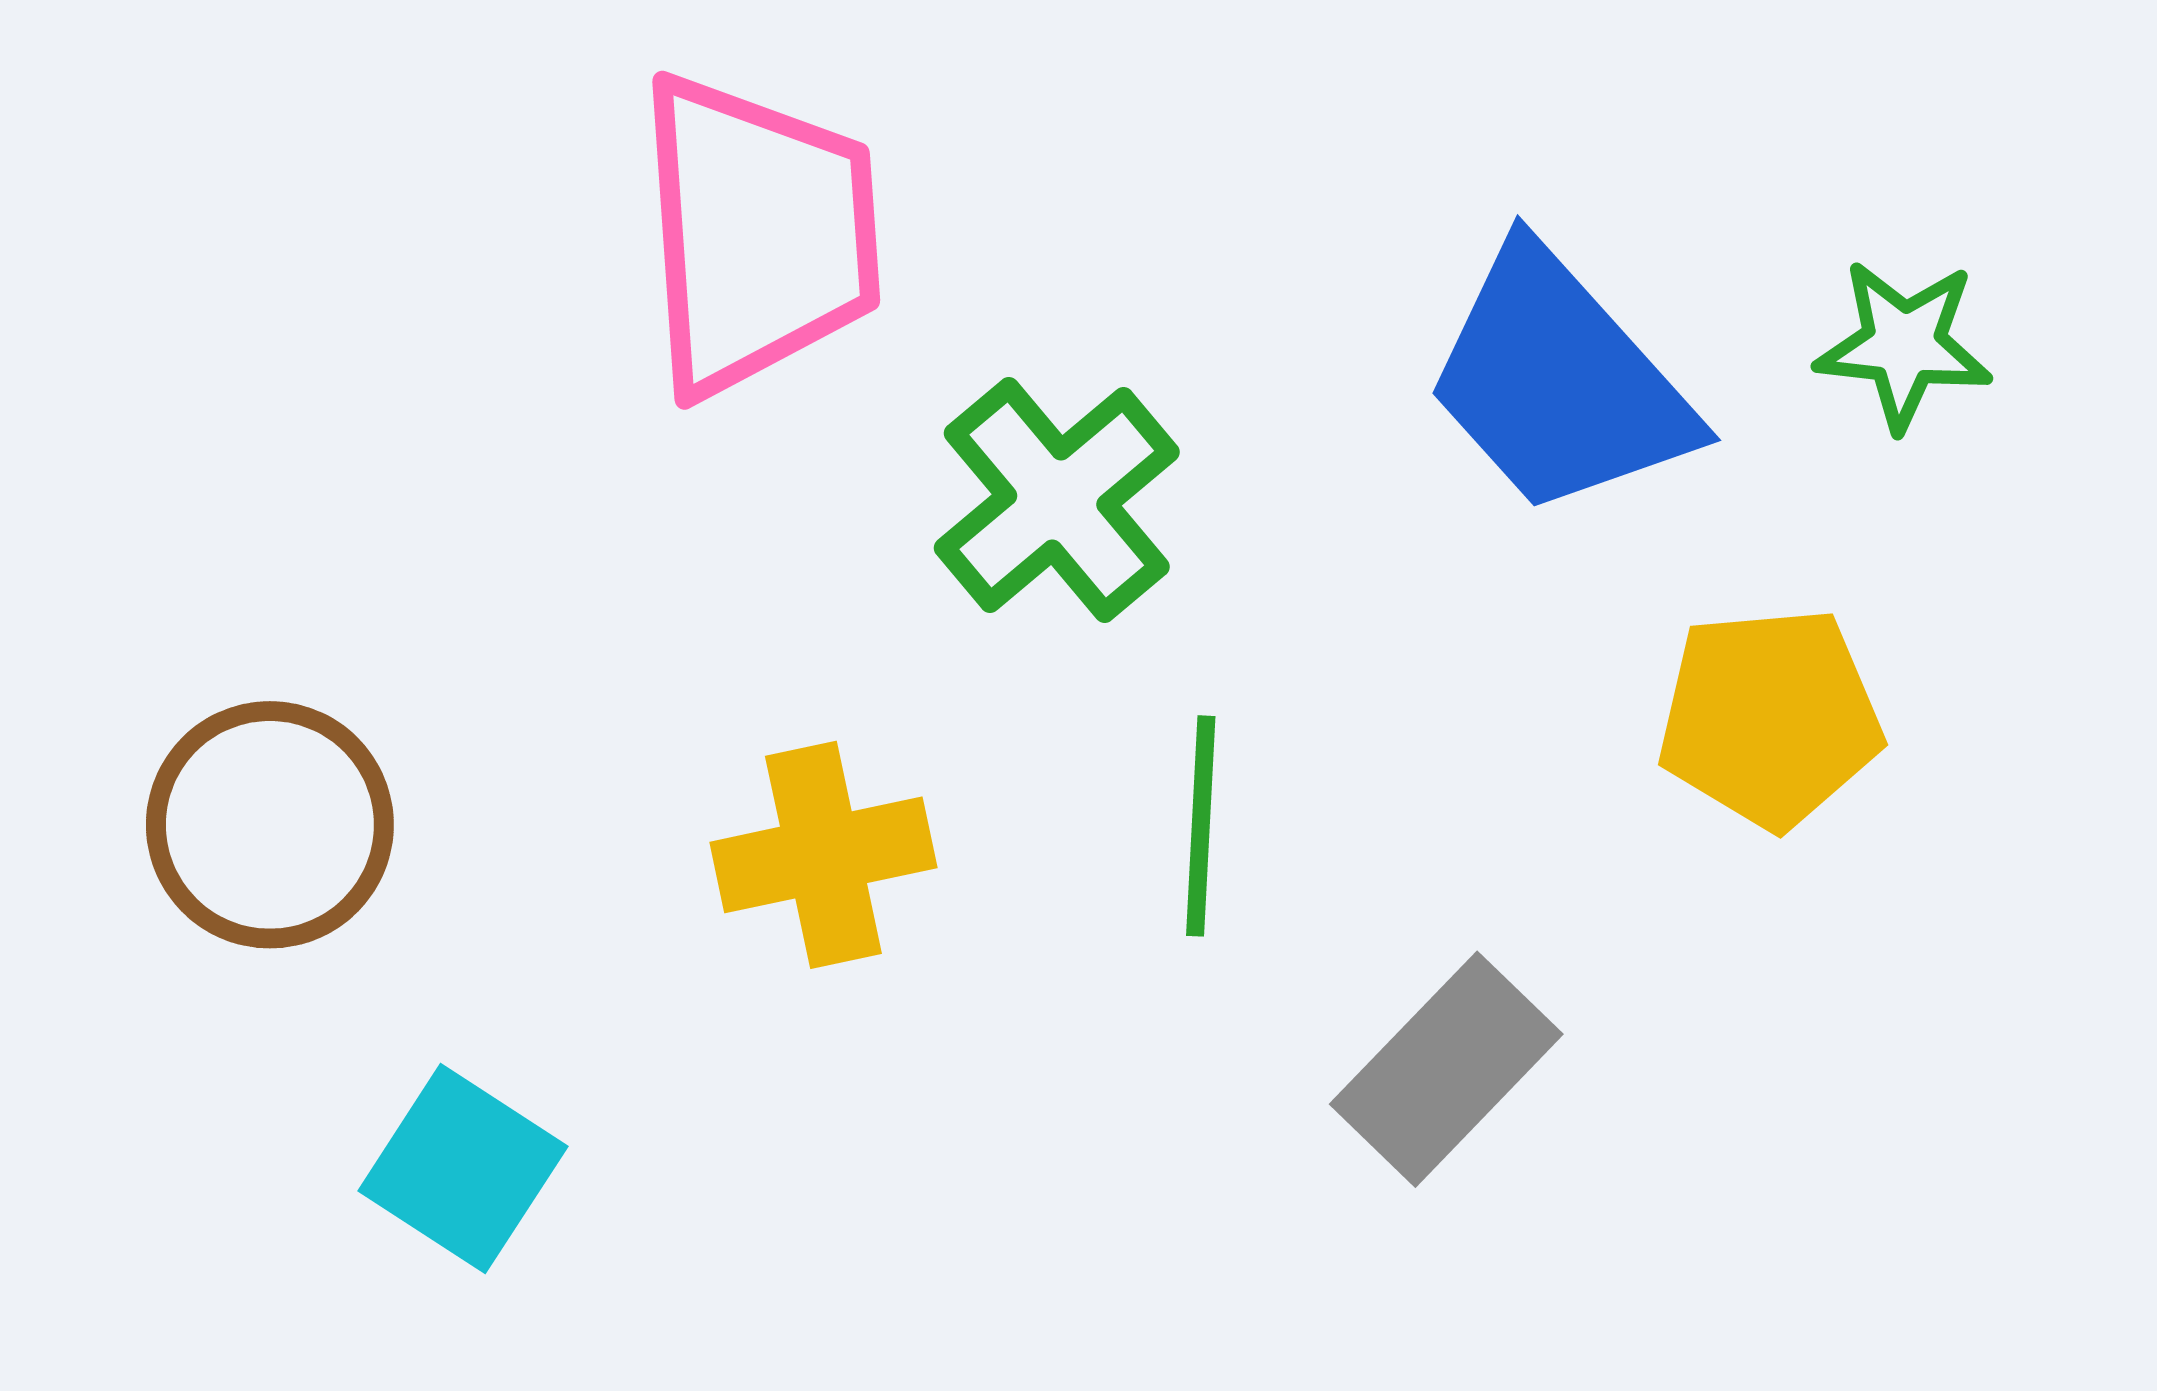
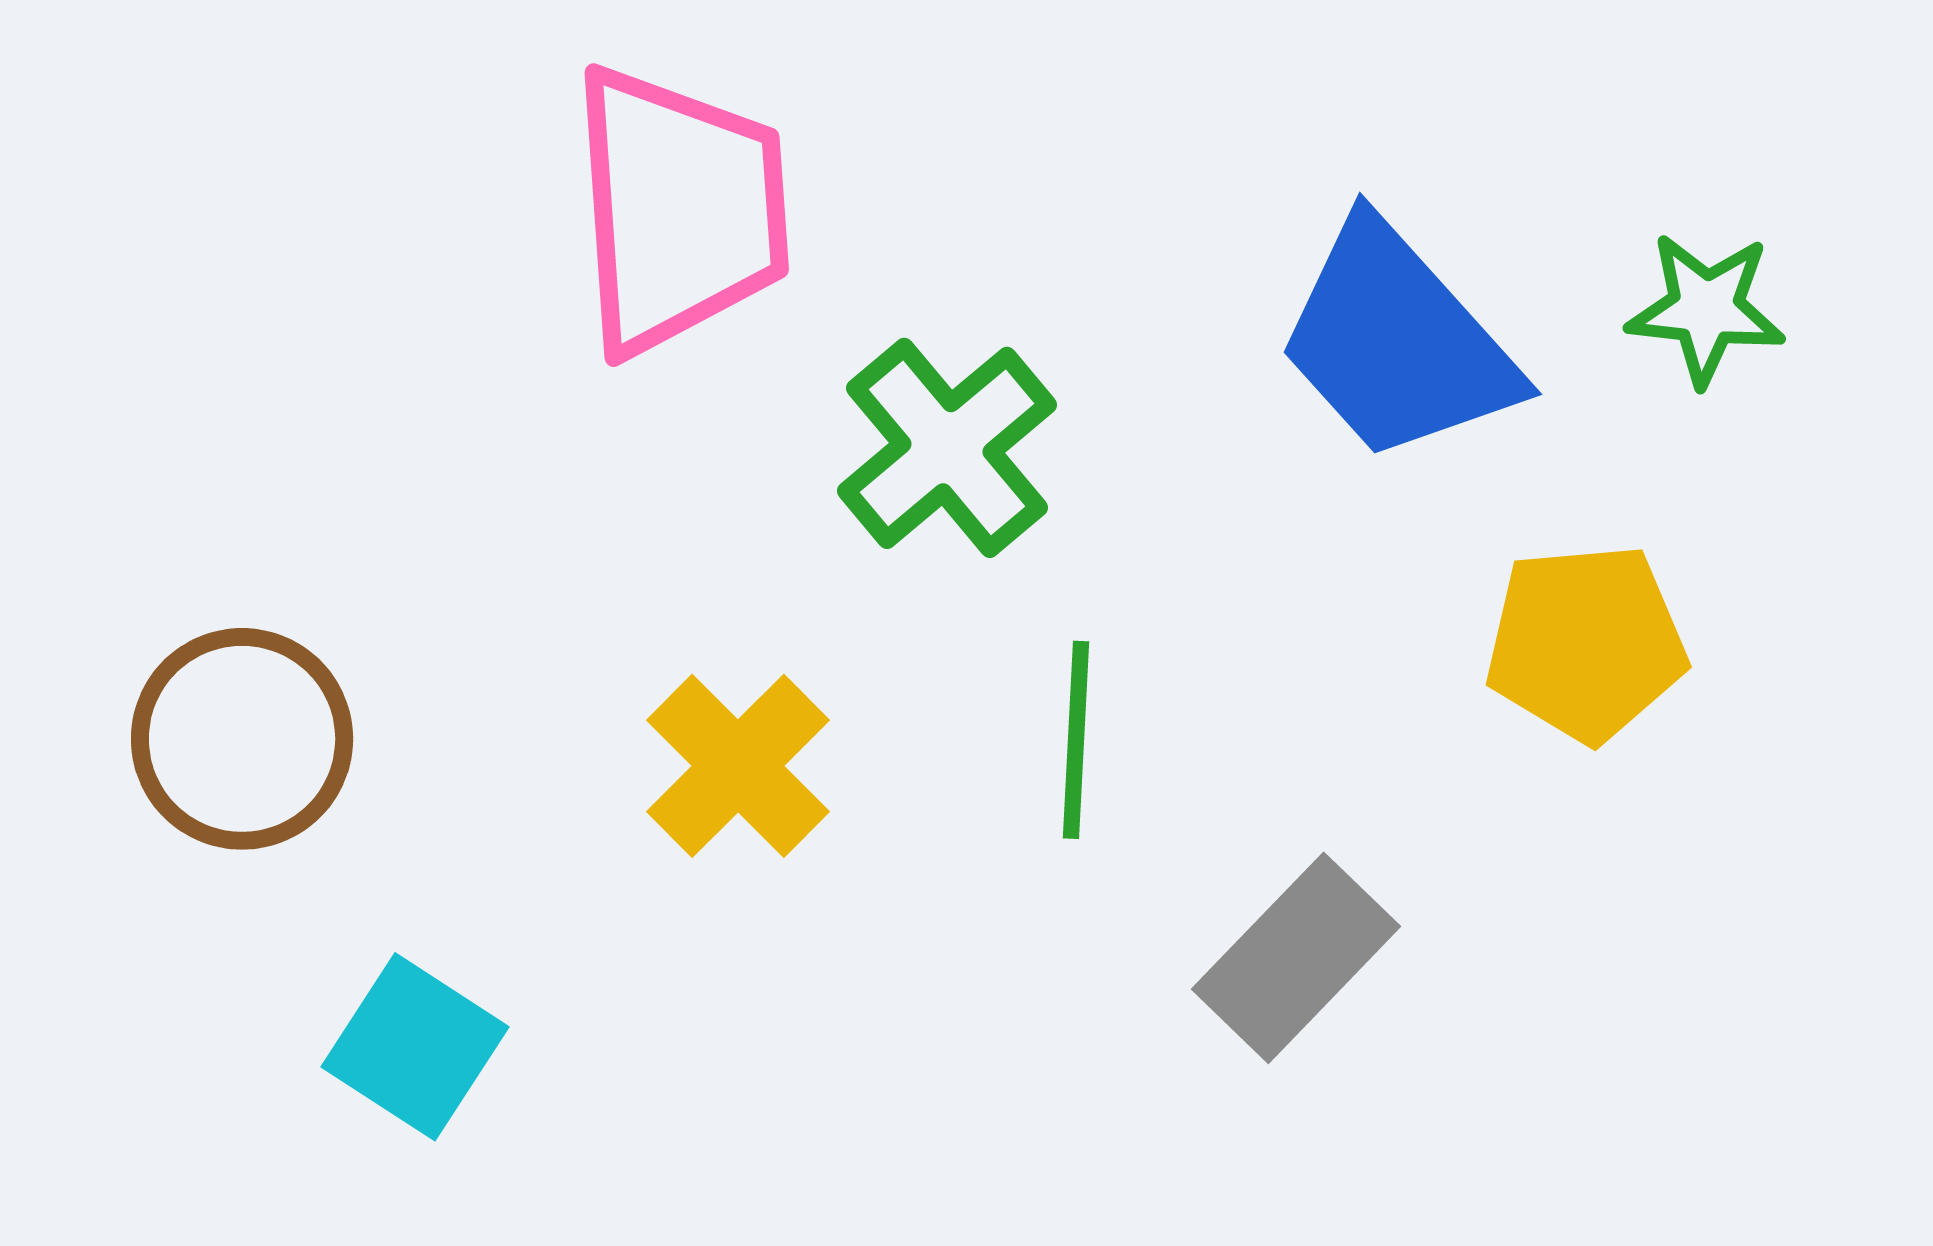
yellow cross: (823, 855) -> (738, 766), turned -33

